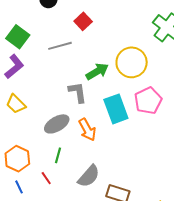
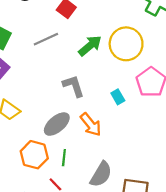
green arrow: (97, 71) -> (90, 46), moved
cyan rectangle: (116, 109) -> (118, 97), size x0.5
orange hexagon: (17, 159) -> (34, 155), moved

